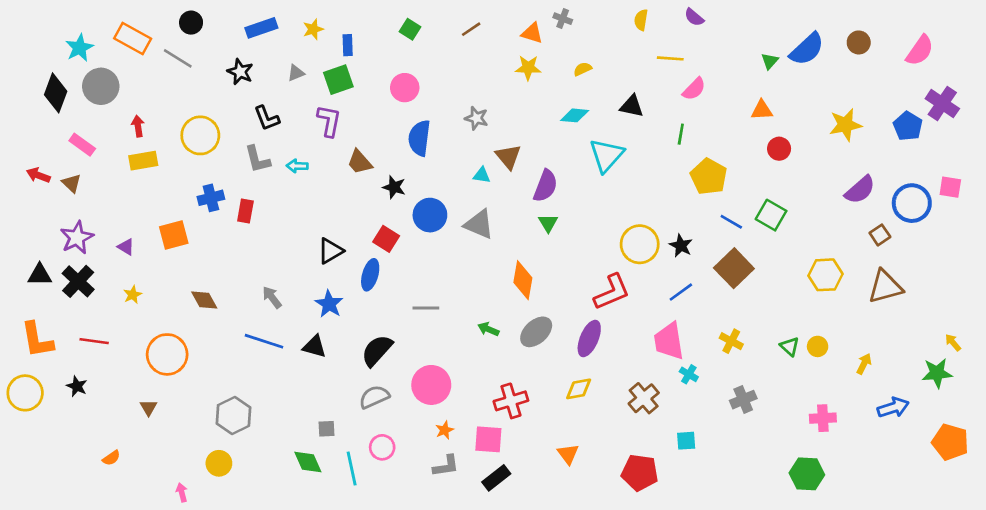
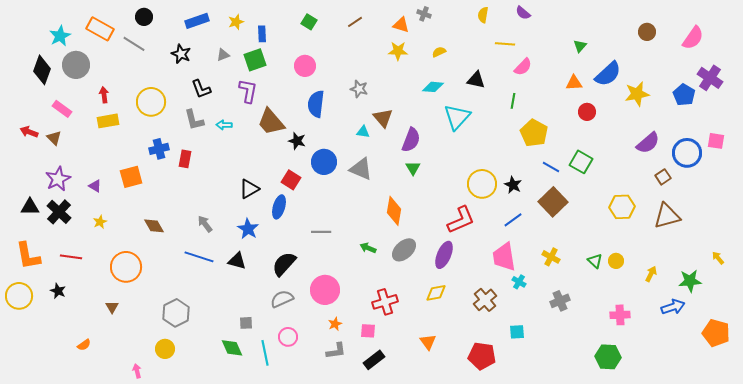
blue semicircle: (807, 49) -> (608, 74), moved
brown trapezoid: (360, 162) -> (271, 122), size x1.4
green star: (937, 373) -> (690, 281), moved
pink square: (488, 439) -> (368, 331), size x0.7

